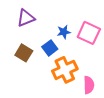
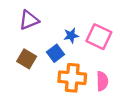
orange cross: (65, 70) -> (72, 78), turned 30
pink semicircle: (89, 85) -> (102, 81), moved

